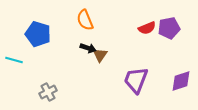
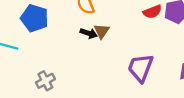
brown triangle: (100, 55) -> (102, 31), moved

